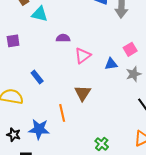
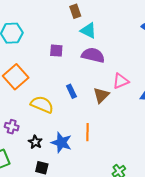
purple semicircle: (63, 38) -> (93, 55), moved, size x1.6
brown triangle: (83, 93) -> (101, 95), moved

